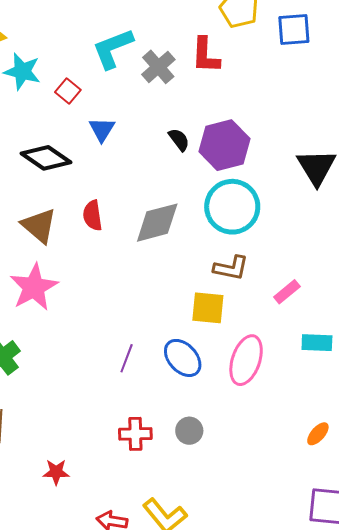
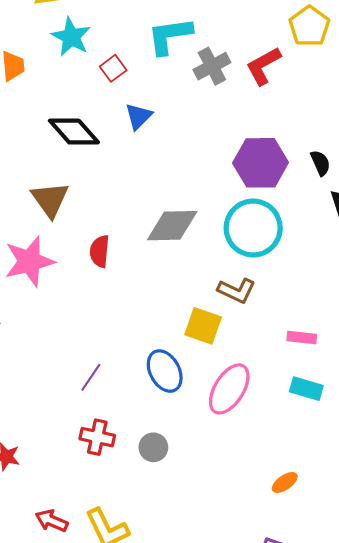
red L-shape: (206, 55) -> (263, 66), turned 45
black semicircle: (179, 140) -> (320, 163), moved
red semicircle: (92, 215) -> (100, 251), moved
pink rectangle: (287, 292) -> (302, 338), moved, turned 32
purple line: (127, 358) -> (91, 377), moved

